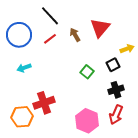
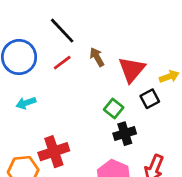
red triangle: (100, 28) -> (132, 70), moved
black cross: (116, 90) -> (125, 134), moved

